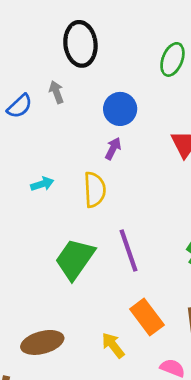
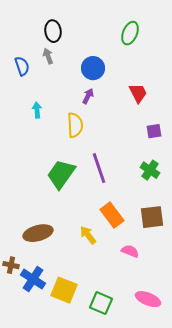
black ellipse: (80, 44) -> (53, 31), moved, size x0.7
blue semicircle: (20, 106) -> (22, 66), turned -66
cyan arrow: (42, 184) -> (37, 110), moved, turned -77

